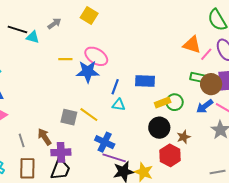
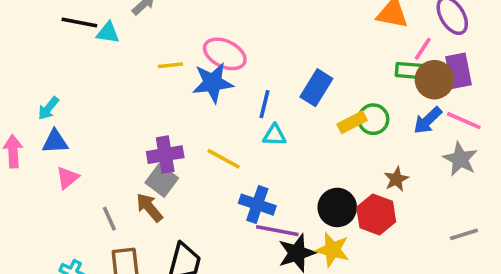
pink line: (206, 54) -> (423, 49), moved
blue rectangle: (145, 81) -> (316, 88), turned -54
gray square: (69, 117) -> (162, 180), moved, turned 30
black circle: (159, 128) -> (337, 207), moved
purple cross: (61, 152) -> (165, 155), moved

